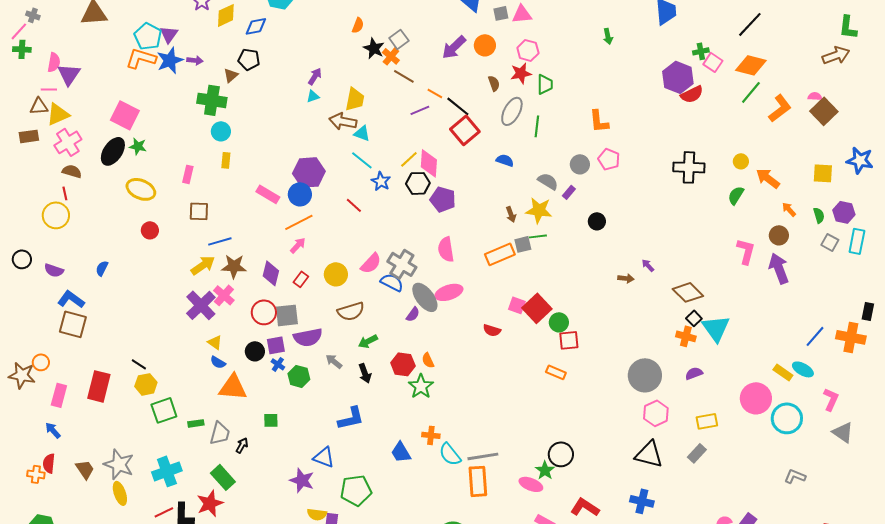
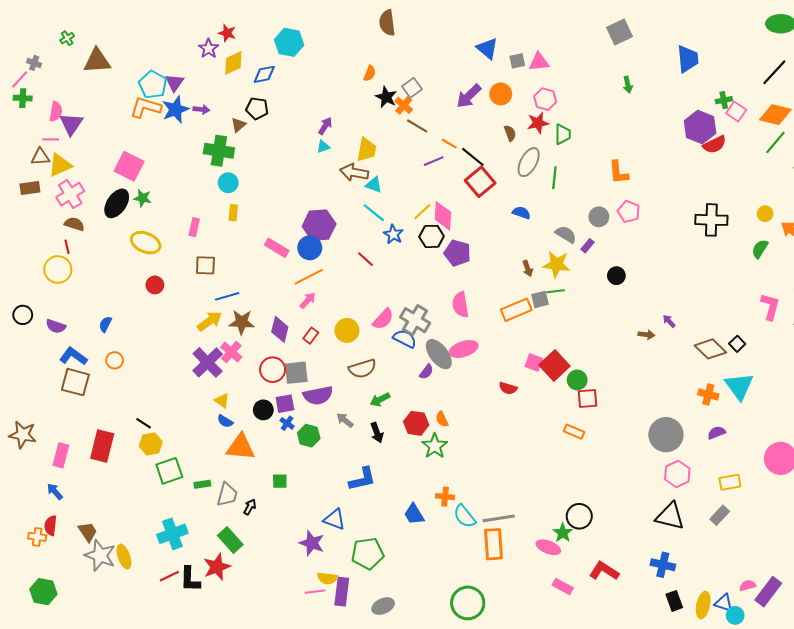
black square: (694, 318) -> (737, 344), moved
orange circle: (41, 362) -> (115, 360), moved
gray star: (119, 464) -> (100, 555), moved

